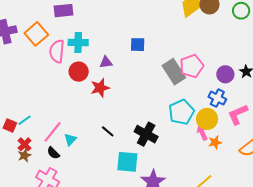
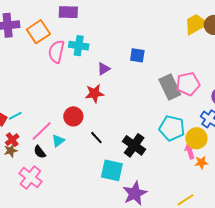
purple triangle: (106, 62) -> (104, 69), turned -32
red circle: (79, 72) -> (73, 116), moved
cyan pentagon: (181, 112) -> (172, 128), turned 30

